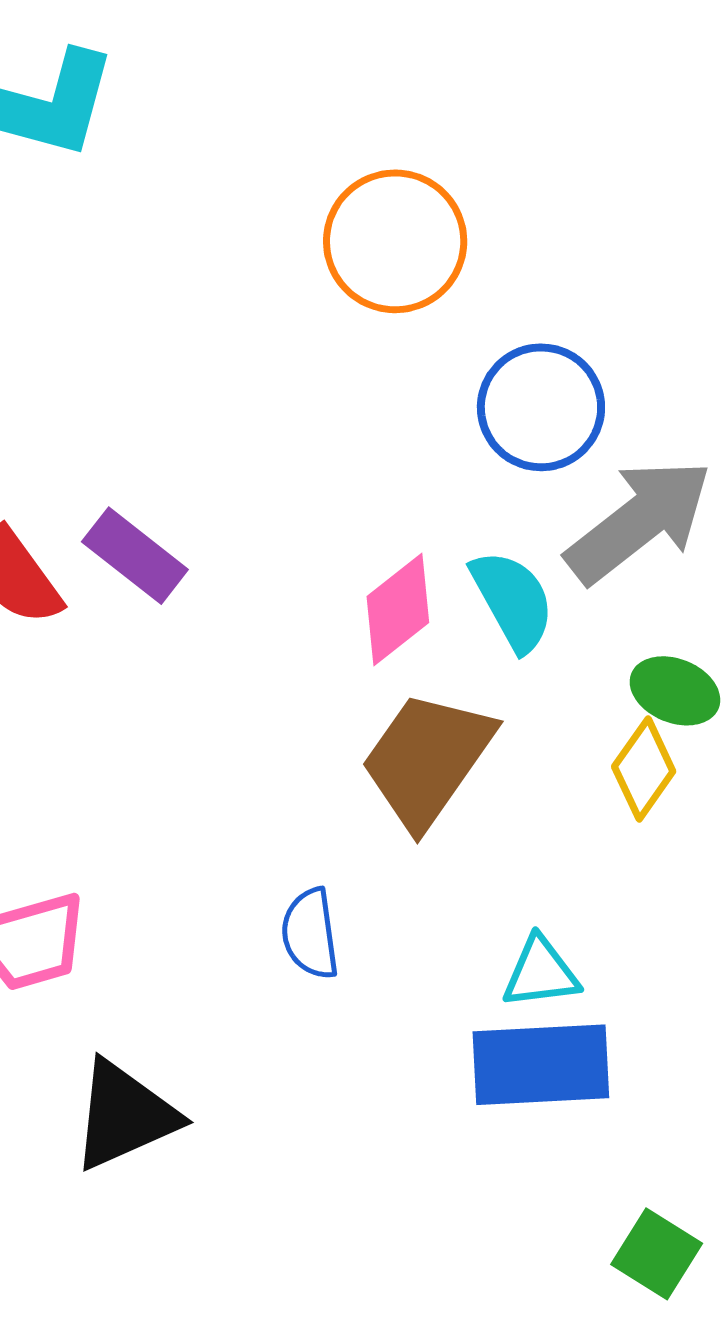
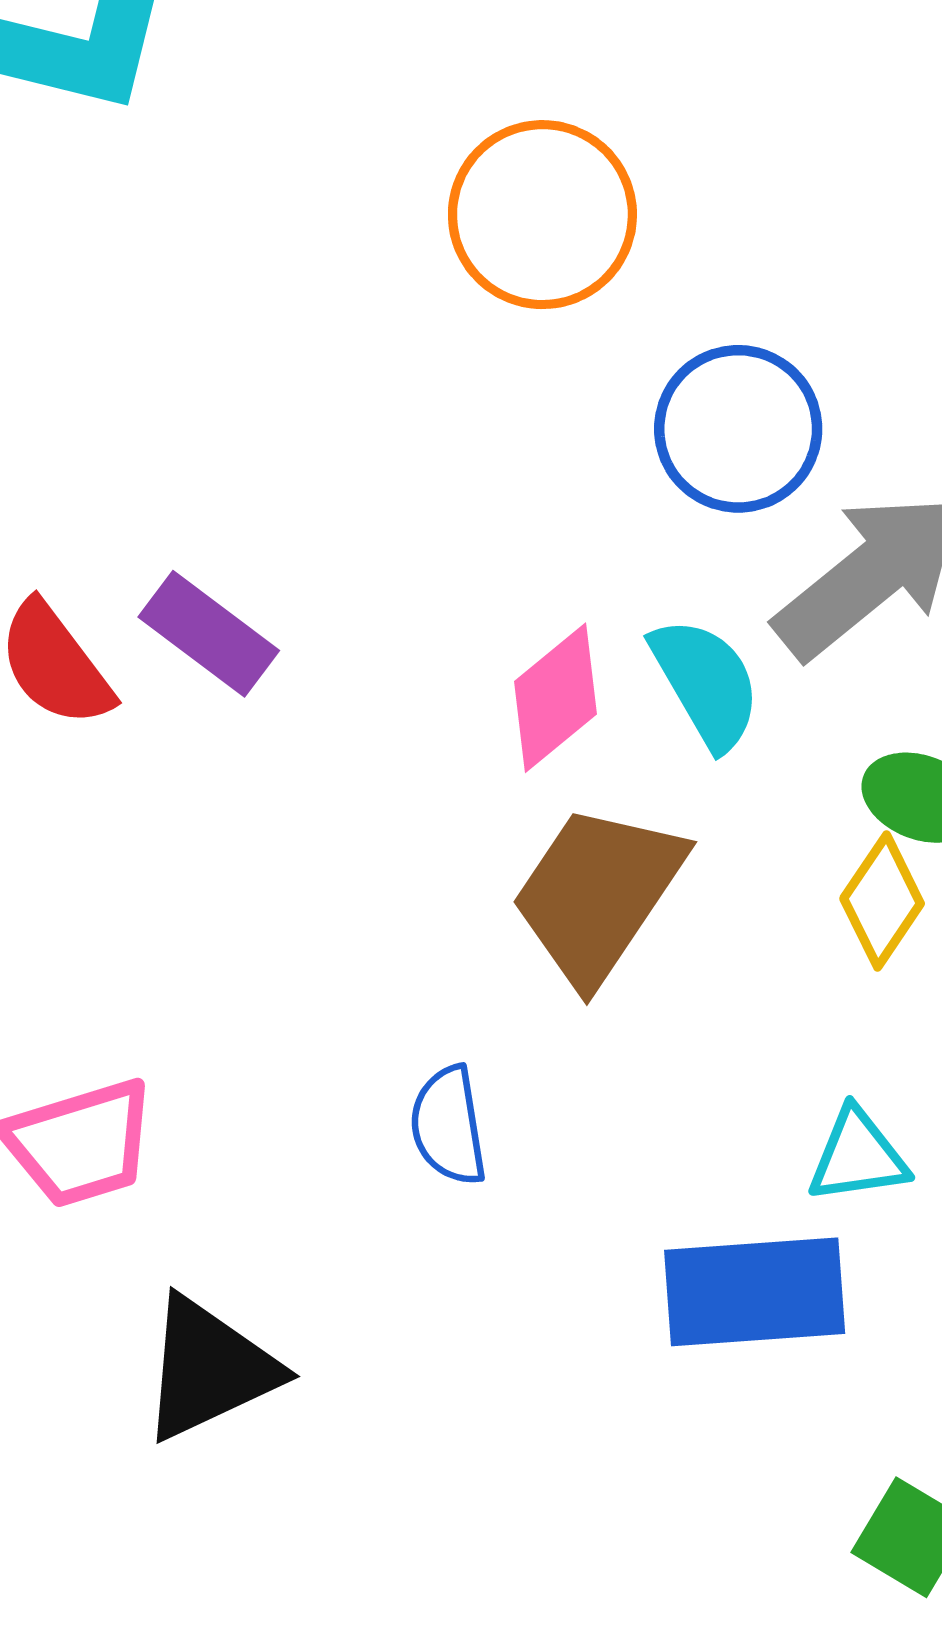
cyan triangle: (541, 973) -> (858, 1156), moved

